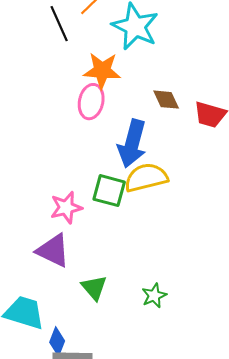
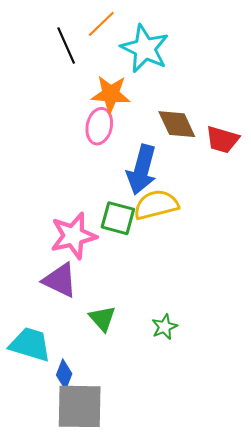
brown diamond: (166, 100) -> (177, 124), size x1.4
pink star: (66, 208) -> (73, 236), size x1.4

